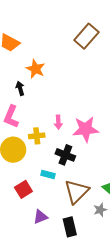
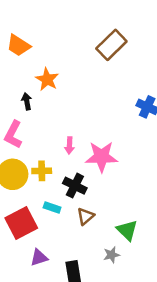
yellow cross: (37, 136) -> (42, 171), moved
red square: (23, 189) -> (21, 223), size x1.5
brown triangle: (77, 192) -> (86, 216), moved, size x0.6

